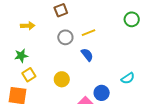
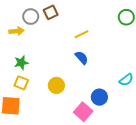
gray circle: (65, 37) -> (31, 17), moved
green star: (21, 56) -> (21, 63), moved
yellow square: (29, 75) -> (21, 83), turned -32

